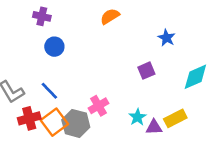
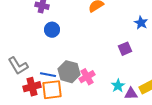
blue line: (49, 91) -> (48, 75), moved, turned -35
orange square: (54, 122) -> (52, 90), turned 30
gray hexagon: (76, 123) -> (69, 72), moved

